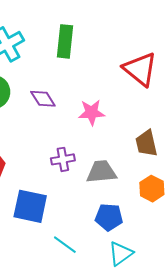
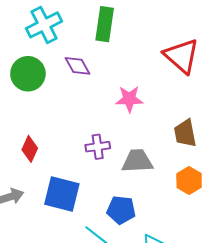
purple diamond: (43, 99) -> (78, 66), moved
blue pentagon: (109, 217) -> (121, 210), moved

